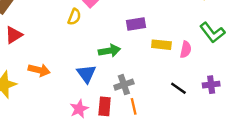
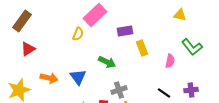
purple rectangle: (136, 24) -> (125, 31), moved
yellow rectangle: (161, 45) -> (142, 48), moved, turned 63
green arrow: (109, 51) -> (107, 62), turned 36
blue triangle: (86, 74) -> (78, 77), moved

